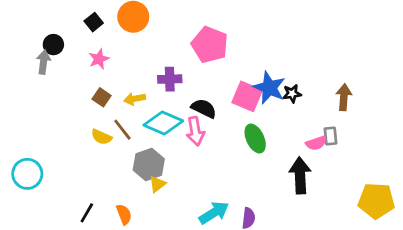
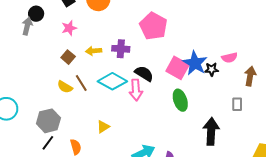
yellow arrow: (135, 99) -> (94, 51), moved
pink semicircle: (316, 143) -> (229, 58), moved
gray hexagon: (149, 165) -> (48, 121), moved

